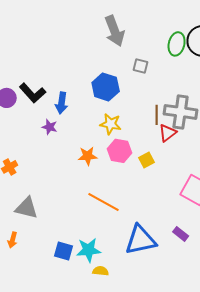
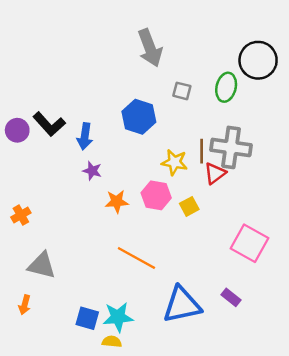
green ellipse: (177, 44) -> (226, 87), moved
yellow star: (111, 124) -> (174, 162), moved
purple star: (50, 127) -> (92, 171), moved
yellow semicircle: (101, 271) -> (112, 342), moved

